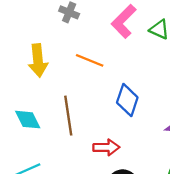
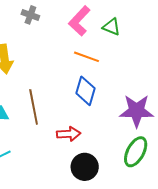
orange line: (90, 60) -> (86, 57), moved

